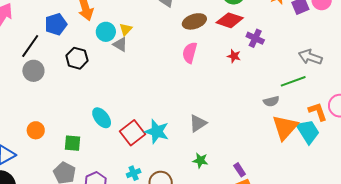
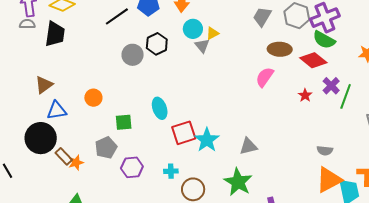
gray circle: (33, 71) -> (133, 55), moved
green line: (293, 81) -> (346, 96), moved, turned -70
green square: (72, 143) -> (124, 122), turned -30
green star: (200, 160) -> (238, 182), size x1.8

